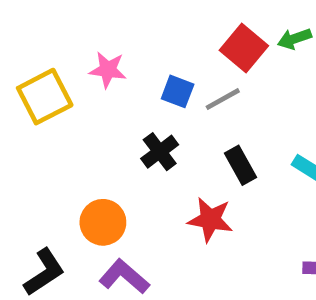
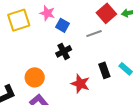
blue square: (178, 91) -> (62, 25), moved
black rectangle: (240, 165) -> (104, 70), moved

